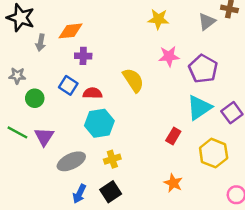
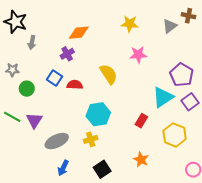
orange diamond: (71, 31) -> (79, 33), moved
purple cross: (83, 56) -> (67, 54), turned -32
purple pentagon: (203, 69) -> (182, 75), moved
cyan hexagon: (99, 123) -> (98, 114), moved
black square: (111, 192) -> (102, 169), moved

